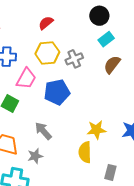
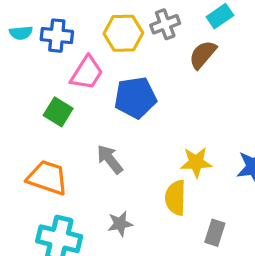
gray cross: (74, 59) -> (165, 24), moved
brown semicircle: (112, 65) -> (203, 55), moved
gray star: (35, 156) -> (120, 224), moved

